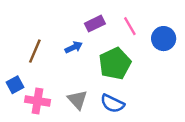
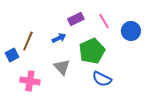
blue square: (15, 85) -> (12, 55), moved
gray triangle: (77, 100) -> (62, 67), moved
blue semicircle: (112, 103) -> (102, 79), moved

